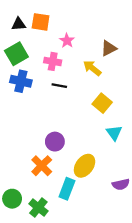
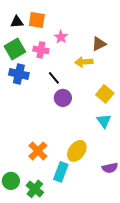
pink cross: (53, 61) -> (41, 50), moved
yellow arrow: (92, 68) -> (84, 62), turned -42
black line: (59, 86) -> (54, 78), turned 40
yellow square: (102, 103) -> (105, 94), moved
purple circle: (55, 142) -> (63, 98), moved

